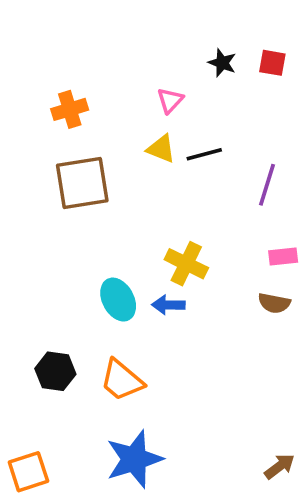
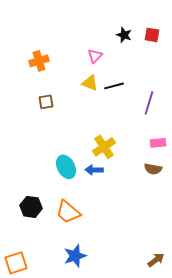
brown square: (82, 183) -> (46, 102), size x0.5
yellow cross: (186, 264) -> (104, 147), turned 30
blue star: (134, 459) -> (75, 256), size x0.7

